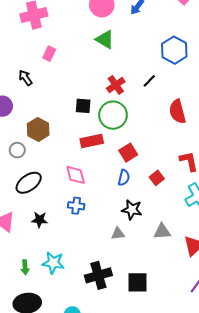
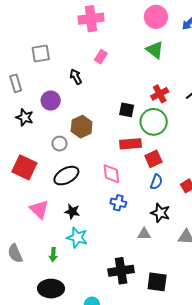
red square: (128, 153) -> (153, 159), moved
blue cross: (76, 206) -> (118, 203), moved
cyan star: (53, 263) -> (77, 238), moved

